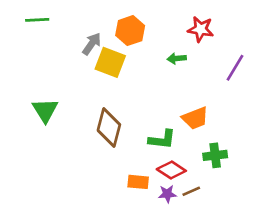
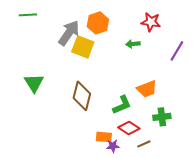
gray arrow: (92, 44) -> (69, 33), size x1.5
green L-shape: (162, 139) -> (122, 105), turned -30
purple star: (167, 194) -> (113, 146), moved

